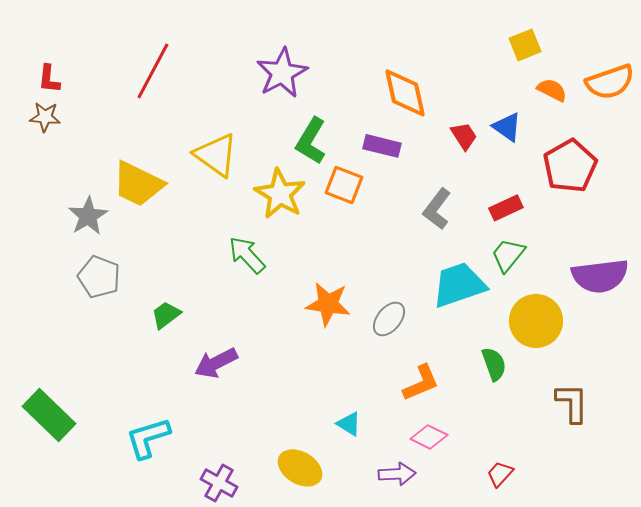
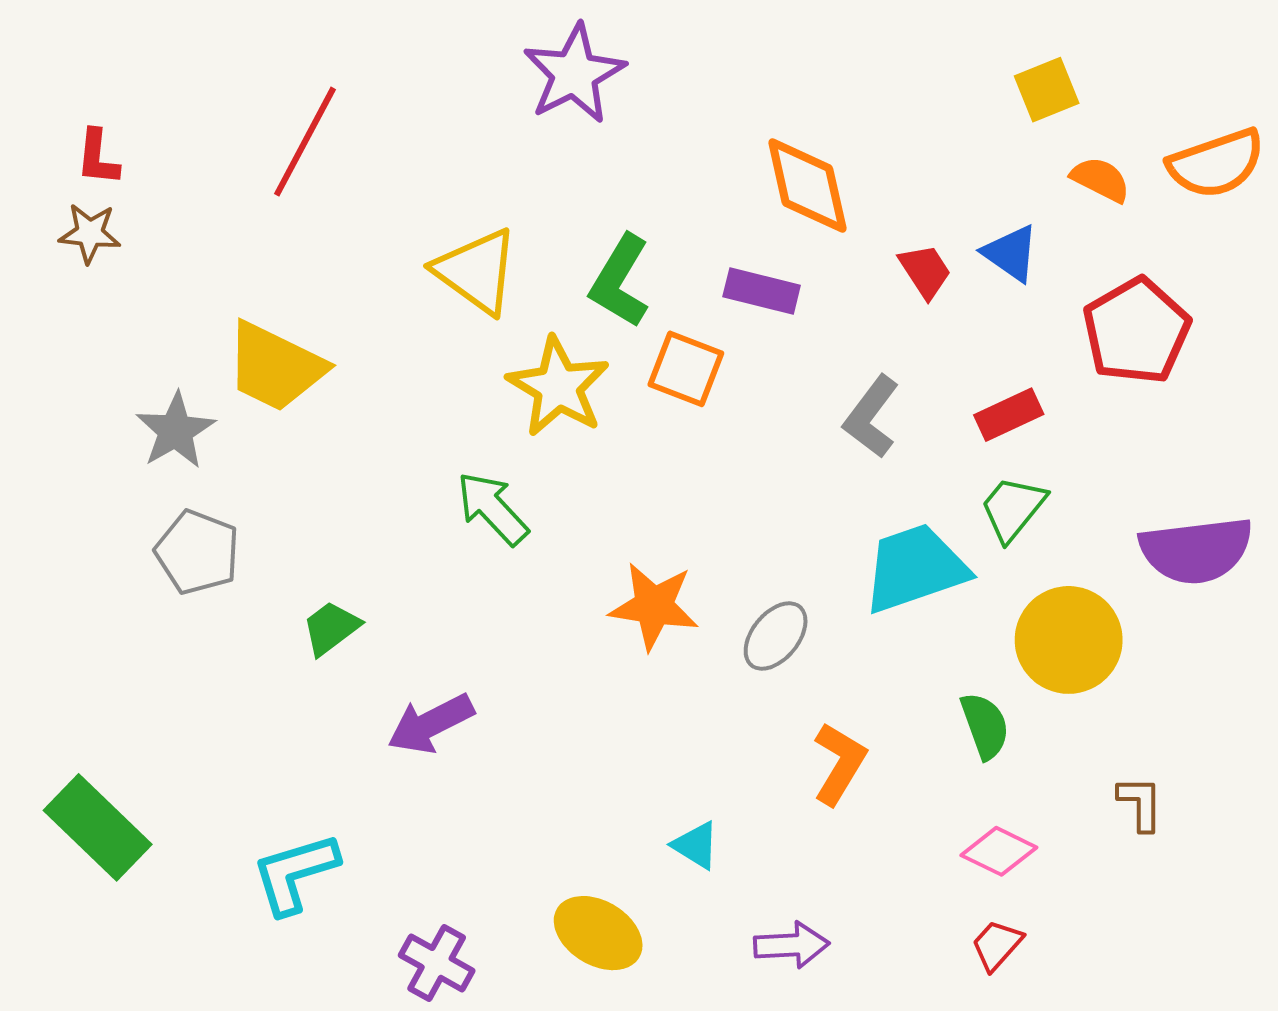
purple star: (282, 73) -> (574, 74), moved
yellow triangle: (216, 155) -> (476, 271), moved
orange L-shape: (421, 383) -> (839, 764), turned -36
brown L-shape: (572, 403) -> (1140, 803), size x0.7
pink diamond: (429, 437) -> (999, 851), moved

